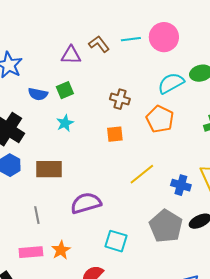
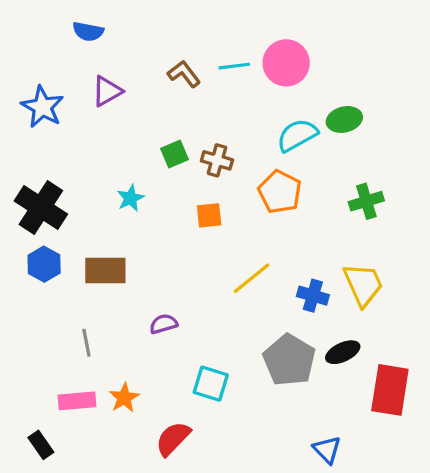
purple triangle: (71, 55) -> (107, 91), moved, turned -30
green square: (65, 90) -> (175, 154), moved
blue semicircle: (38, 94) -> (88, 31), moved
purple semicircle: (86, 203) -> (164, 324), size x0.6

